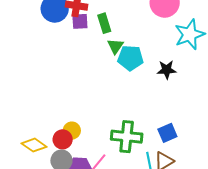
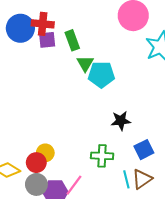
black star: (167, 70) -> (121, 121), moved
green cross: (127, 137) -> (102, 156), size x0.7

